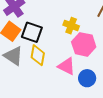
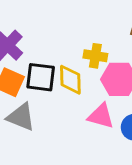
yellow diamond: (38, 55) -> (70, 80), moved

